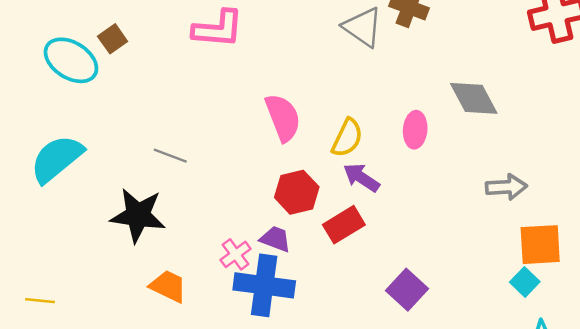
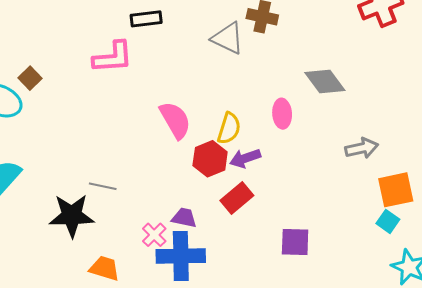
gray line: (170, 156) -> (103, 186), moved
purple arrow: (361, 178) -> (245, 158), turned -44
red hexagon: (297, 192) -> (210, 159), moved
purple square: (407, 290) -> (295, 242), turned -32

